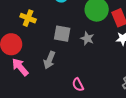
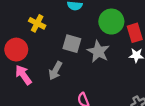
gray star: (87, 38) -> (98, 52), size x1.5

